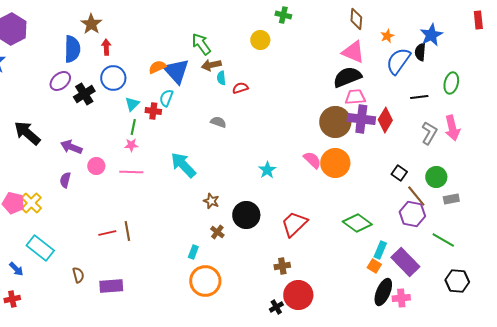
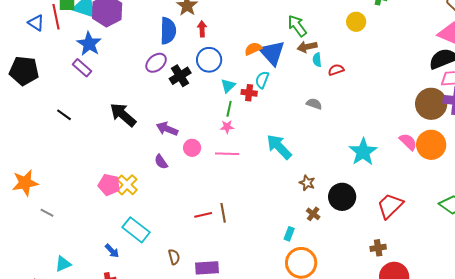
cyan star: (267, 170) -> (363, 152), size x1.6
purple semicircle: (65, 180) -> (161, 162), turned -49

